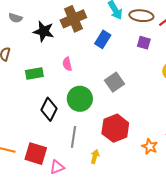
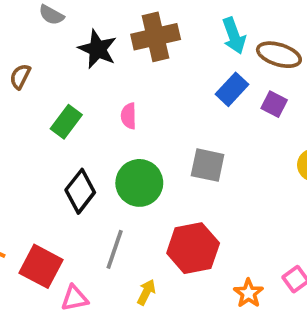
blue rectangle: (103, 39) -> (232, 89), moved
green rectangle: (34, 74) -> (66, 122), turned -54
gray square: (115, 82) -> (208, 165), turned 36

